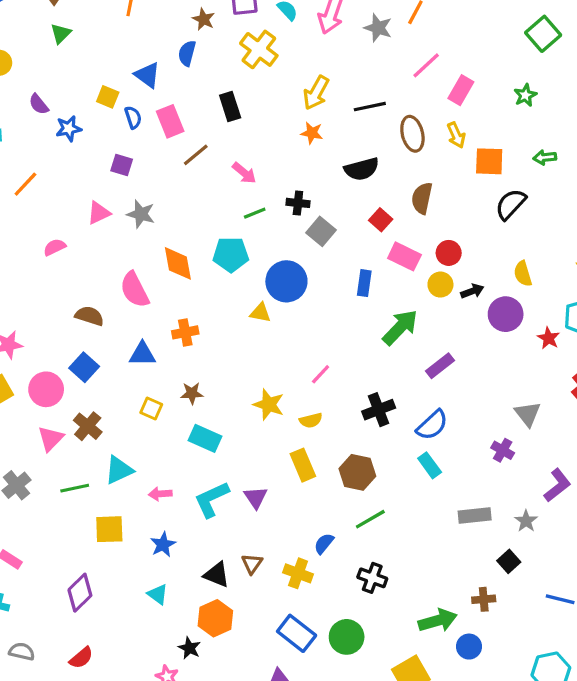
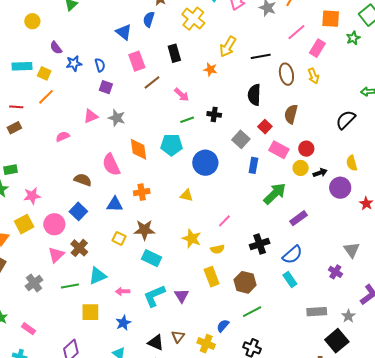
green star: (525, 95) -> (353, 38), moved
yellow square: (108, 97) -> (44, 73), moved
blue semicircle: (133, 117) -> (100, 65), moved
orange star: (312, 133) -> (210, 69), moved
orange square: (489, 161) -> (331, 19), moved
black semicircle: (362, 169) -> (254, 95), turned 105
gray square: (321, 231) -> (241, 139), moved
yellow triangle: (260, 313) -> (187, 195), moved
brown star: (192, 393) -> (144, 230), size x1.5
black square: (509, 561) -> (337, 341), size x1.6

